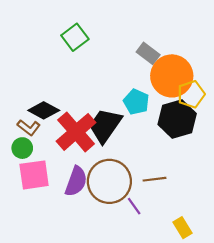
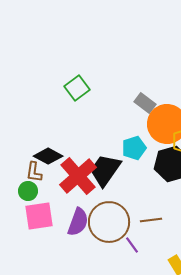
cyan pentagon: (136, 102) -> (134, 148), turned 30
brown L-shape: (29, 128) -> (34, 172), turned 60

